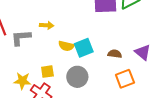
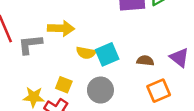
yellow arrow: (47, 25) -> (61, 28), size x1.5
yellow square: (47, 72) -> (64, 85), turned 32

